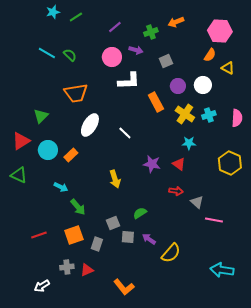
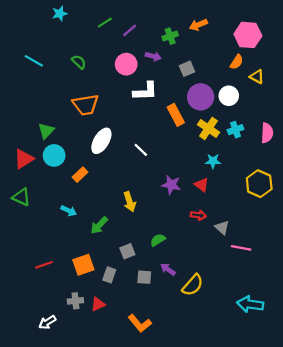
green line: (76, 17) -> (105, 23), moved
cyan line: (47, 53) -> (34, 61), moved
purple circle: (178, 86) -> (201, 97), size x1.5
cyan circle: (48, 150) -> (54, 155), moved
green arrow: (78, 207) -> (99, 225), moved, turned 84
gray square: (128, 237) -> (144, 277), moved

